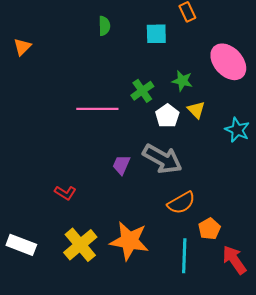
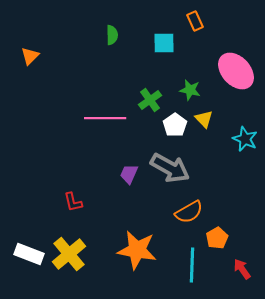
red L-shape: (65, 193) -> (73, 202), turned 45
yellow cross: (80, 245) -> (69, 254), moved
red arrow: (234, 260) -> (242, 269), size x0.7

